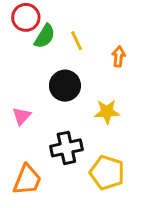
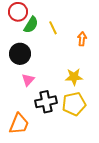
black circle: (65, 86) -> (20, 54), moved
pink triangle: (21, 116) -> (28, 80), moved
yellow pentagon: (107, 173) -> (74, 104), moved, turned -30

